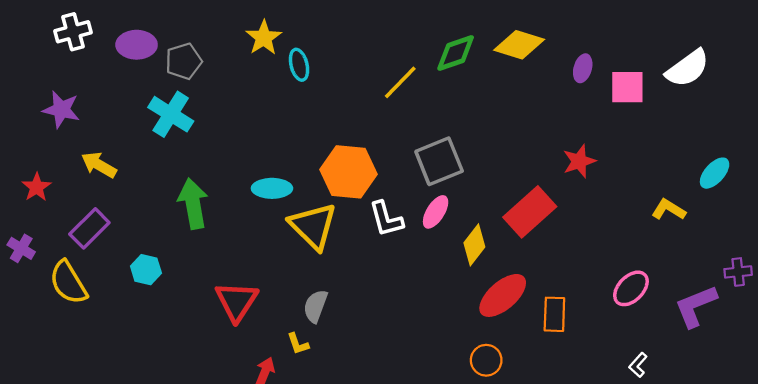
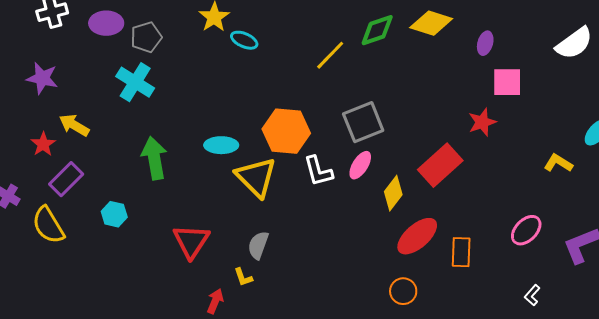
cyan ellipse: (299, 65) -> (244, 40), turned -52
pink square: (627, 87) -> (507, 82), moved
red star: (36, 187) -> (43, 144), moved

